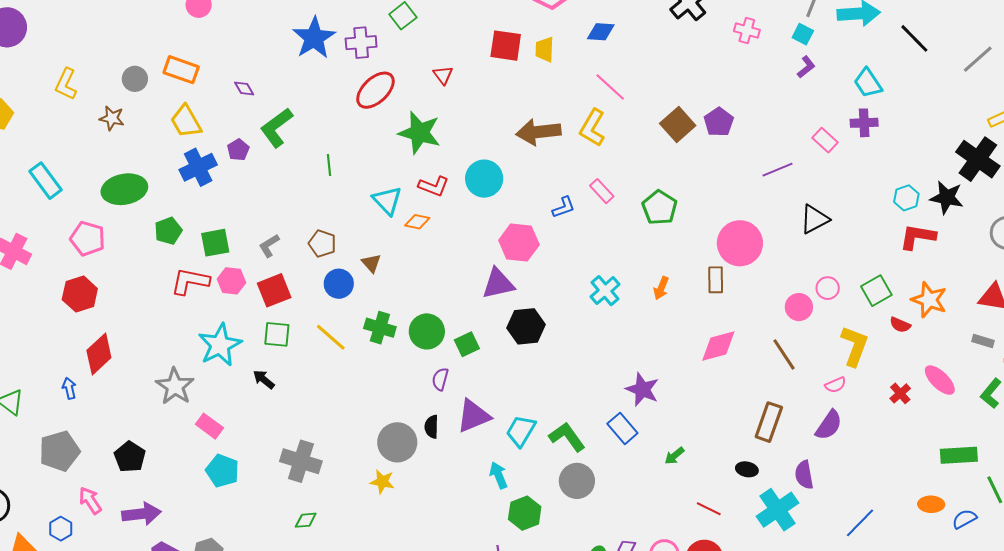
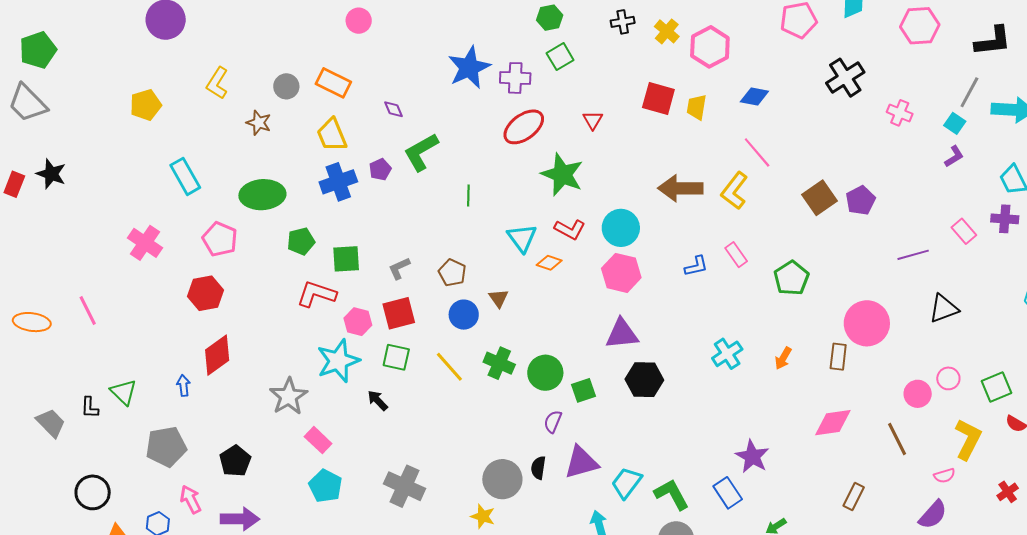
pink hexagon: (519, 243) -> (621, 273), moved
pink hexagon: (231, 281) -> (358, 322), moved
brown rectangle: (769, 422) -> (854, 496), moved, size x0.7

